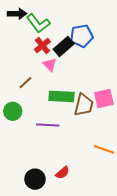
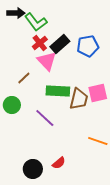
blue pentagon: (82, 36) -> (88, 46), moved
pink triangle: (50, 65) -> (47, 61), size x1.5
purple line: (48, 125) -> (45, 118), turned 40

